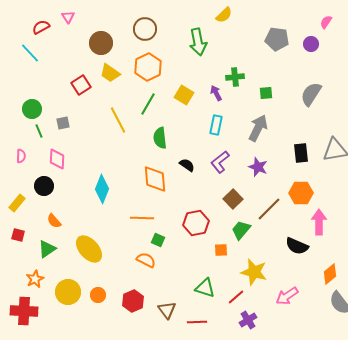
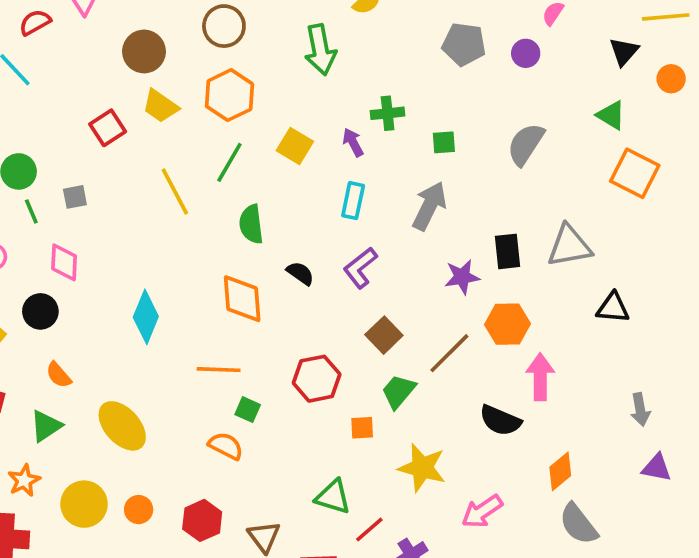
purple star: (258, 167) -> (462, 277), moved, turned -30
red line: (236, 297) -> (369, 530), moved

